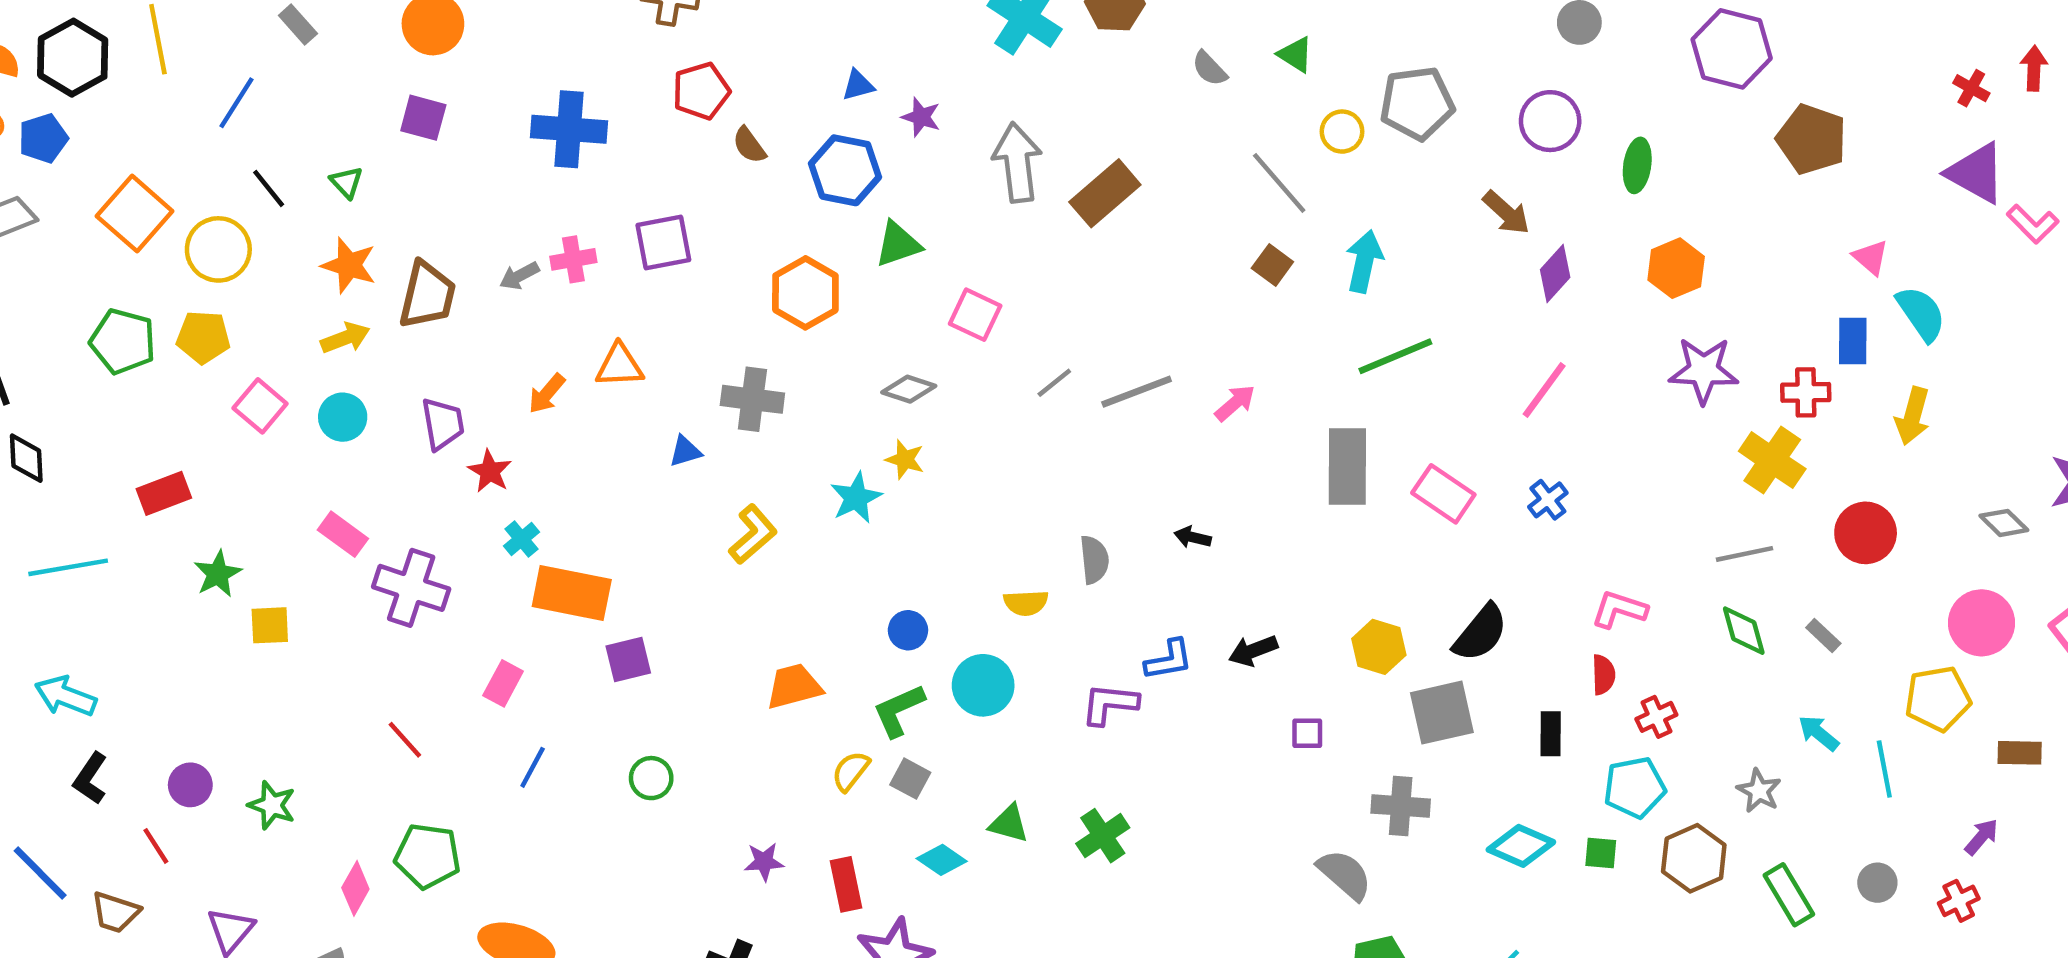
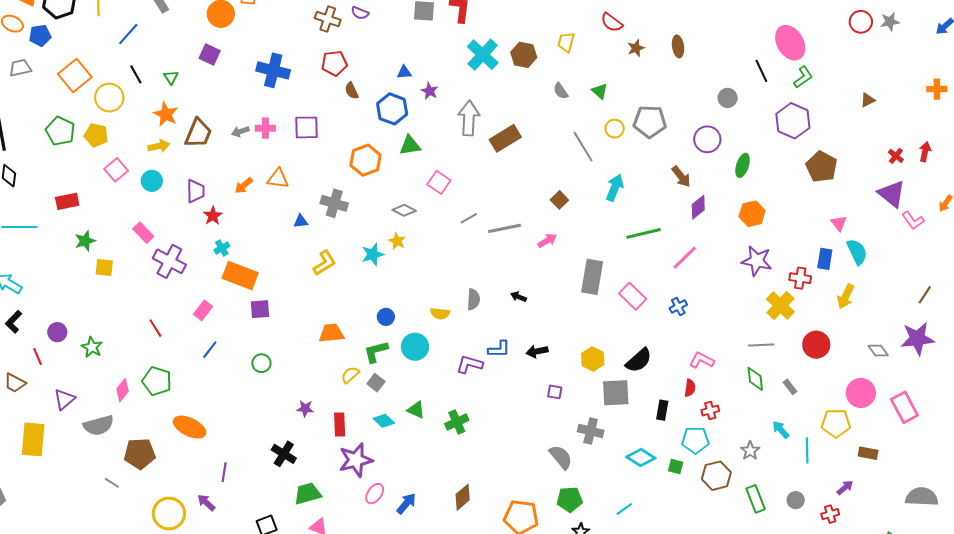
brown square: (1272, 265) -> (559, 200), moved
green line: (1395, 356) -> (643, 233), moved

